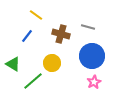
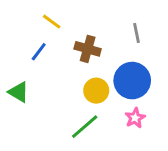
gray line: (88, 27) -> (136, 33), moved, turned 64
yellow circle: (52, 63) -> (96, 91), moved
green line: (33, 81) -> (85, 127), moved

